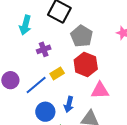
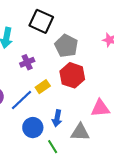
pink triangle: (100, 90) -> (100, 108), moved

